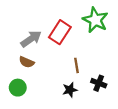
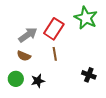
brown line: (77, 65) -> (55, 54), moved
black star: (70, 90) -> (38, 81), moved

